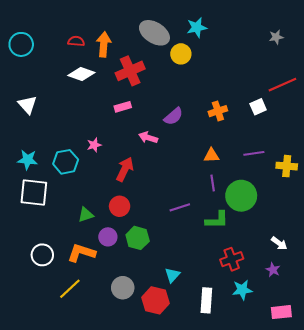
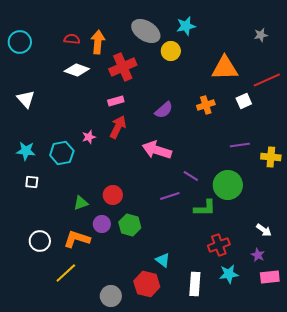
pink arrow: (148, 137) -> (157, 150), moved, size x1.6
orange triangle: (212, 155) -> (225, 68), moved, size x1.8
red arrow: (125, 169) -> (118, 127), moved
purple line: (213, 183) -> (191, 176), moved, turned -49
white square: (34, 193) -> (32, 182), size x0.5
cyan triangle: (172, 275) -> (163, 260), turned -35
gray circle: (123, 288) -> (111, 296), moved
pink rectangle: (281, 312) -> (270, 277), moved

